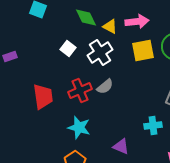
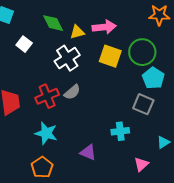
yellow triangle: (110, 26) -> (77, 32), turned -42
white square: (68, 48) -> (24, 44), moved
yellow square: (143, 50) -> (110, 56), turned 30

